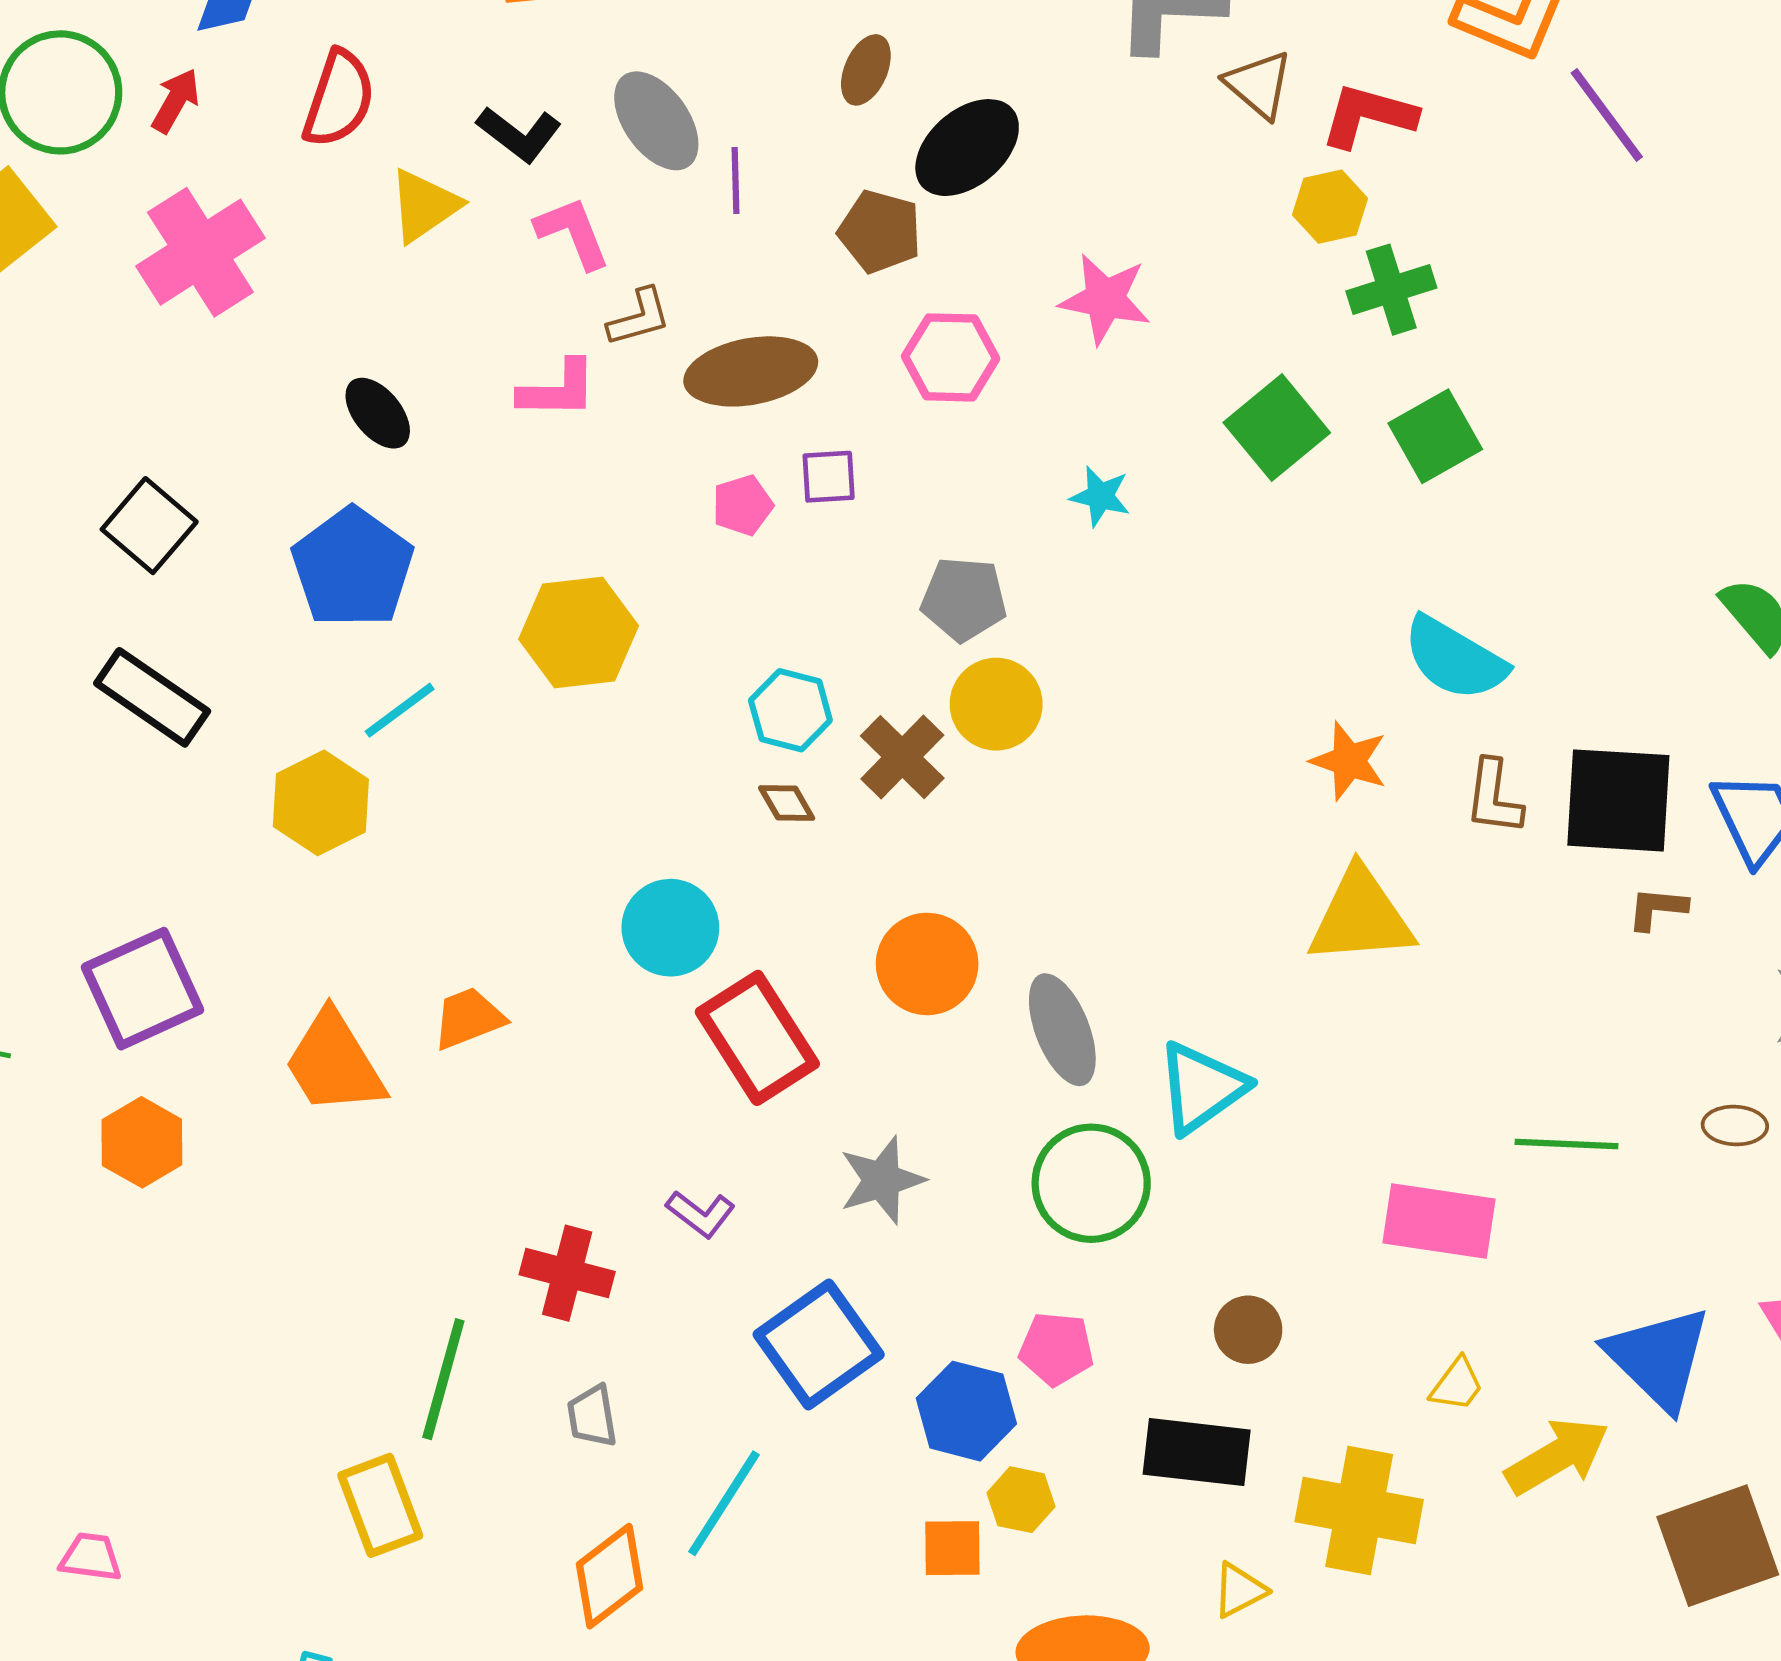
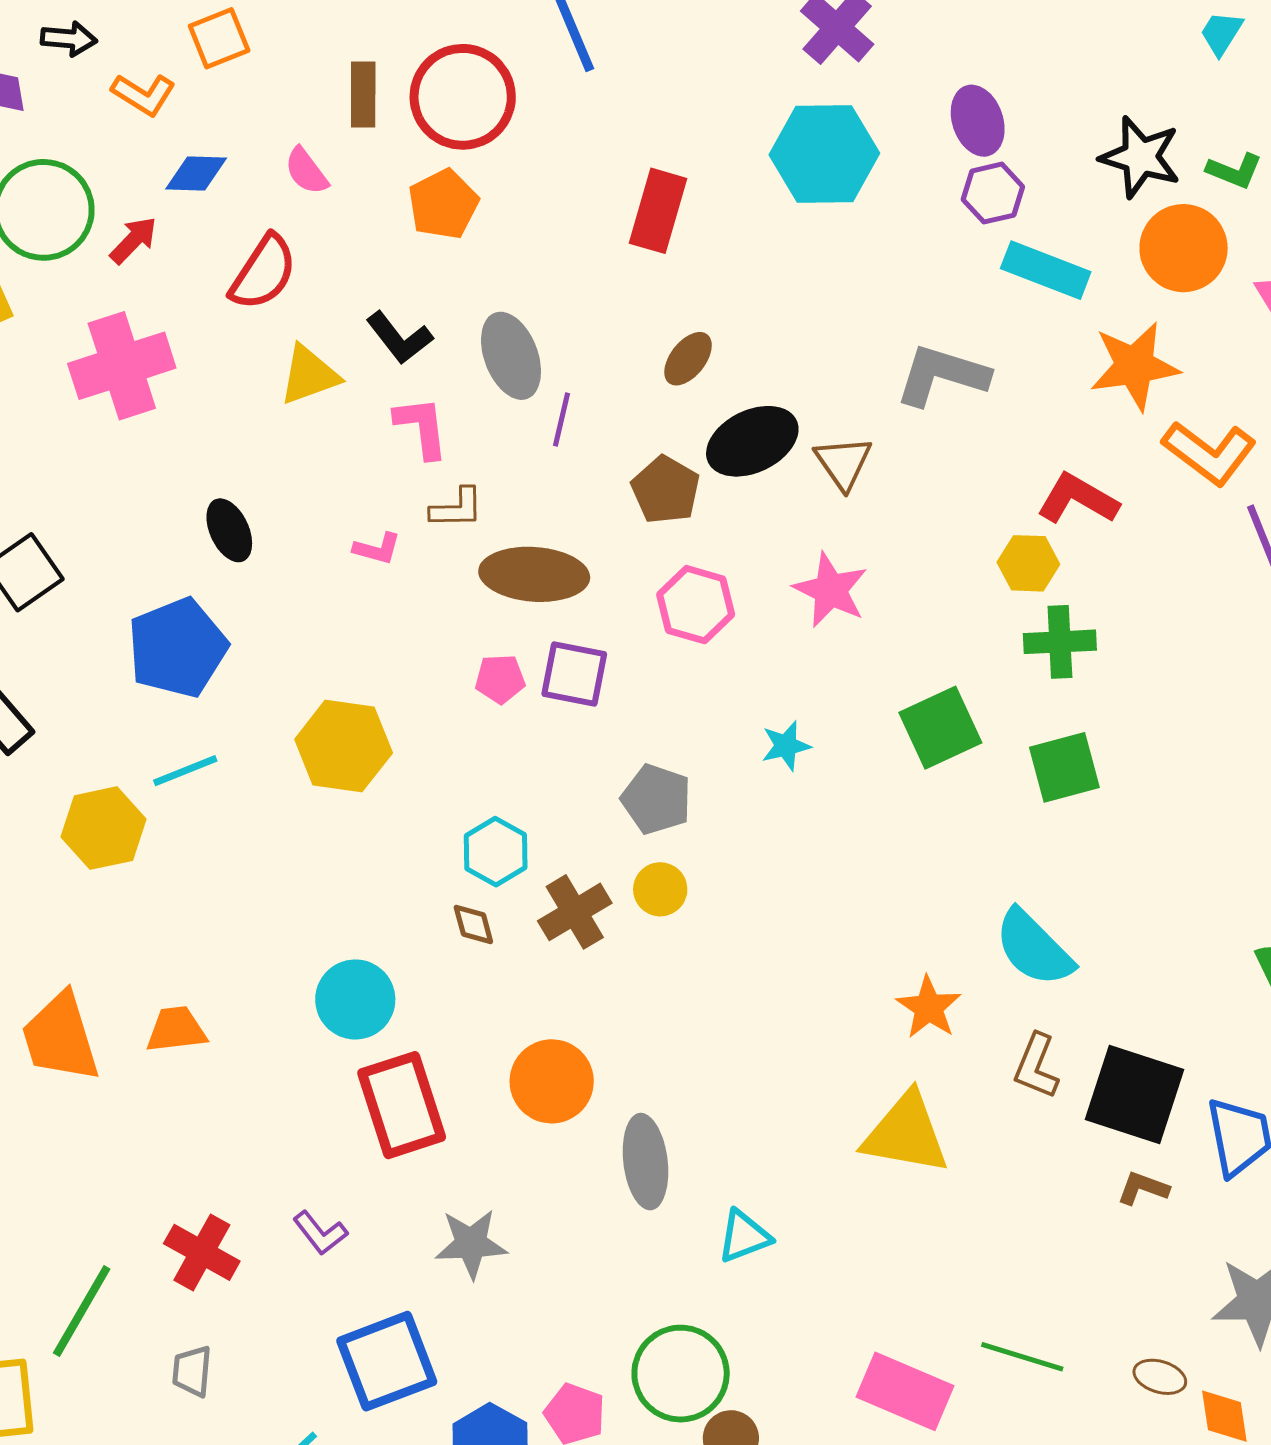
brown triangle: (1259, 85) -> (843, 463), moved
pink L-shape: (558, 389) -> (377, 549), size x0.7
purple square: (829, 477) -> (574, 674), size x1.4
cyan star: (1100, 496) -> (786, 746), turned 30
yellow circle: (996, 704) -> (660, 889), size x0.7
cyan triangle: (1201, 1088) -> (744, 1236), size x0.7
green circle: (1091, 1183) -> (681, 1374), moved

